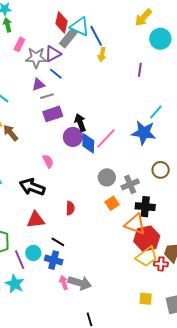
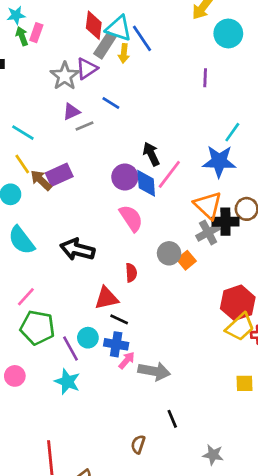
pink rectangle: (19, 44) -> (36, 33), moved
yellow arrow: (102, 55) -> (124, 53), moved
gray star: (36, 58) -> (65, 76), turned -30
blue line: (56, 74) -> (111, 103), moved
purple rectangle: (53, 114) -> (59, 175), moved
black arrow: (80, 123) -> (151, 154), moved
pink semicircle: (48, 161) -> (131, 218), moved, size x1.5
gray circle: (107, 177) -> (169, 253), moved
black cross: (145, 207) -> (225, 222), moved
red triangle: (36, 220) -> (106, 298), moved
orange triangle: (135, 224) -> (208, 205), moved, turned 30
pink arrow: (64, 283) -> (127, 360), moved, turned 64

